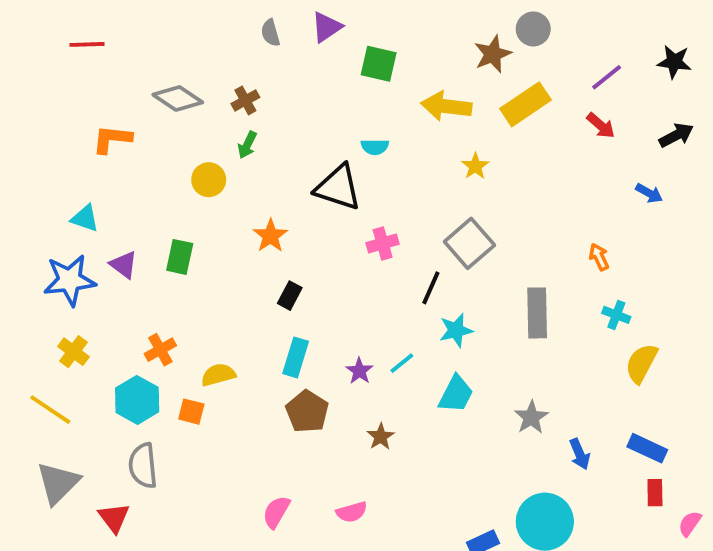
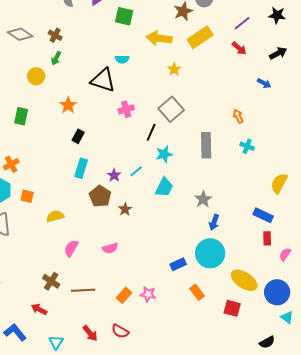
brown cross: (245, 100) -> (55, 35), turned -32
yellow semicircle: (641, 363) -> (279, 183), moved
yellow semicircle: (218, 375) -> (55, 216), moved
brown pentagon: (307, 412) -> (100, 196), moved
blue arrow: (580, 454) -> (214, 222), moved, turned 42

